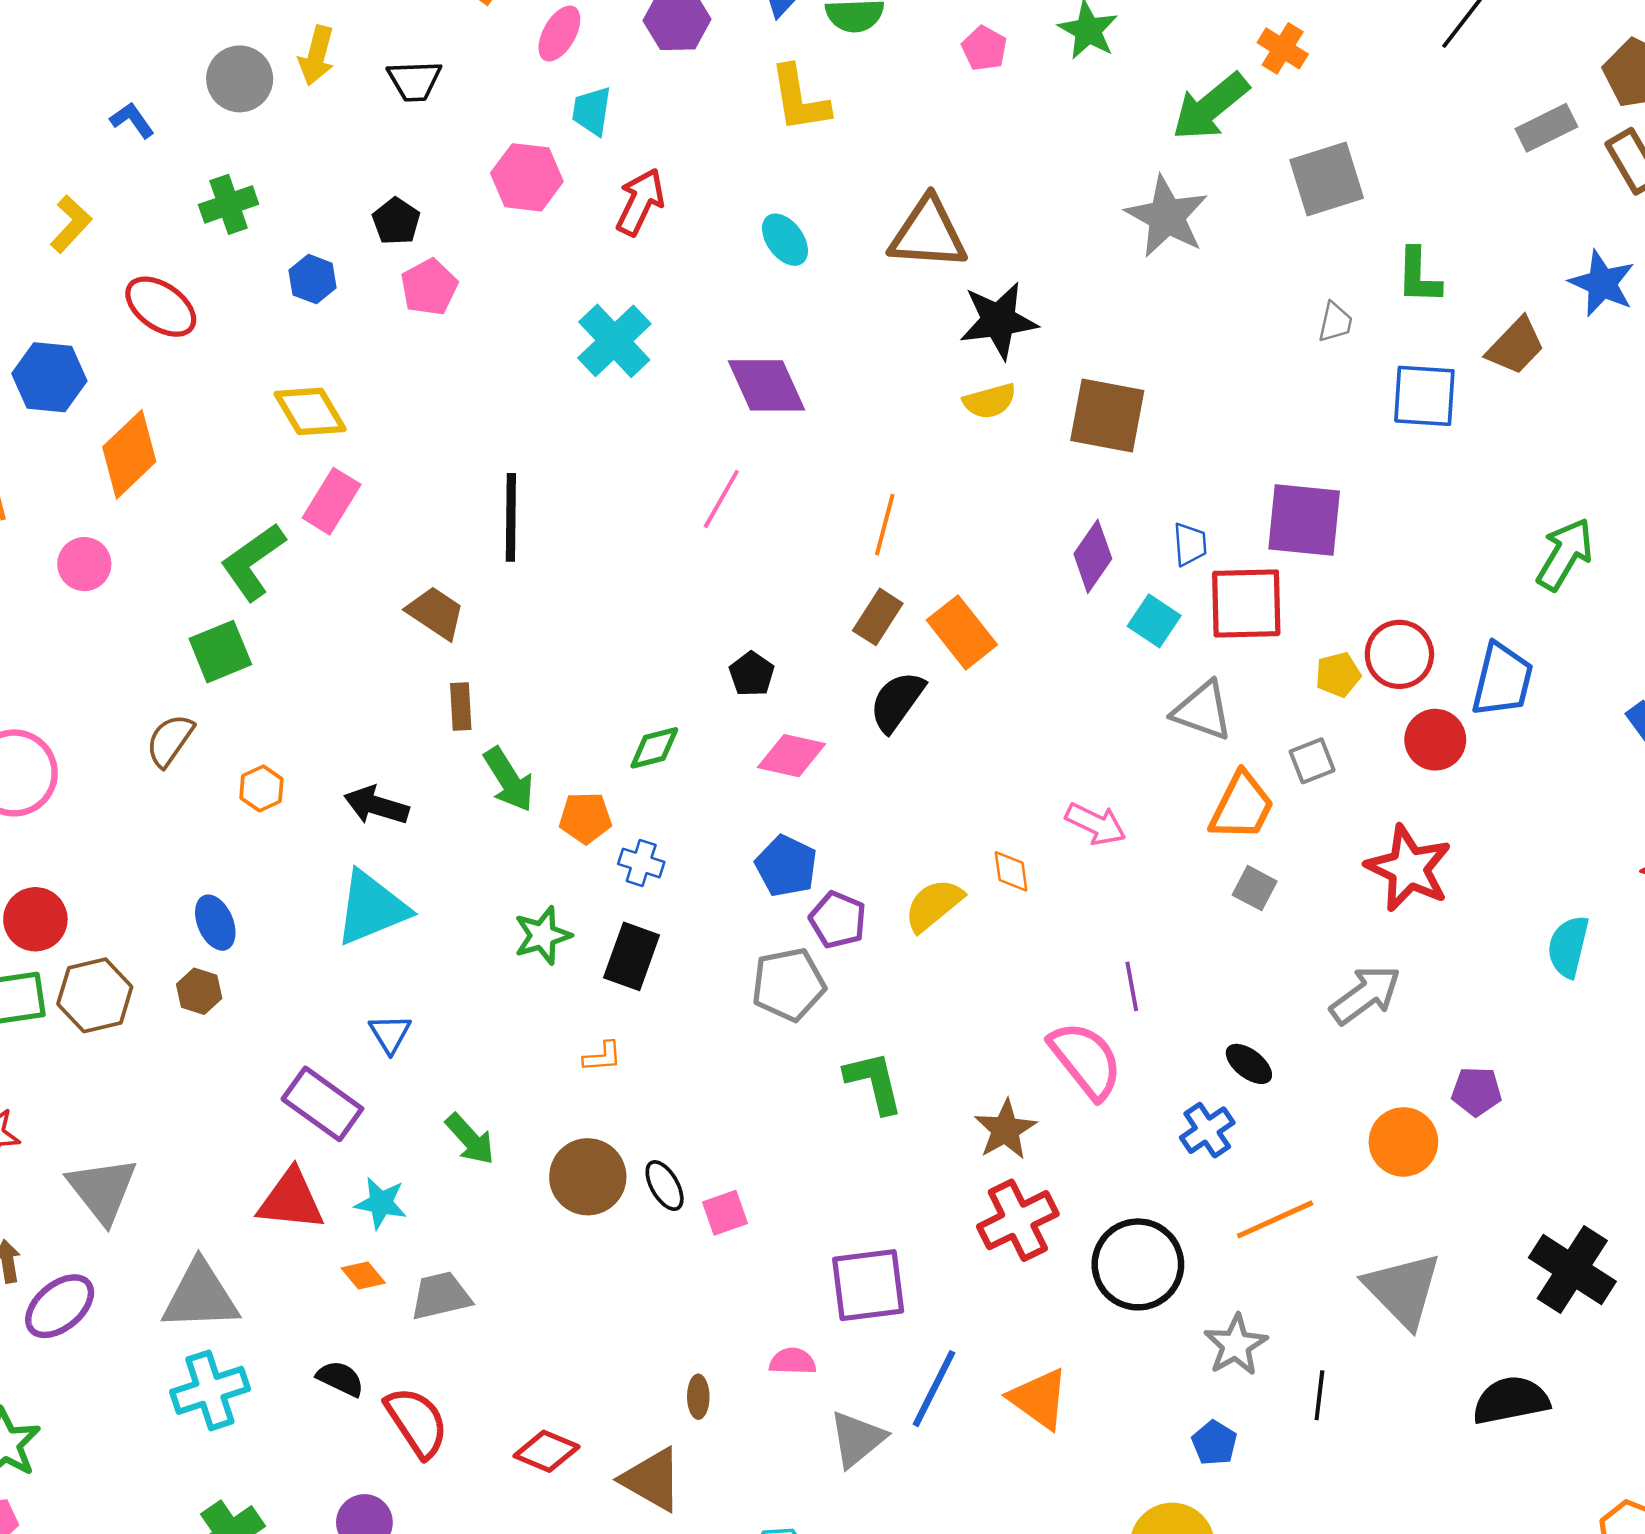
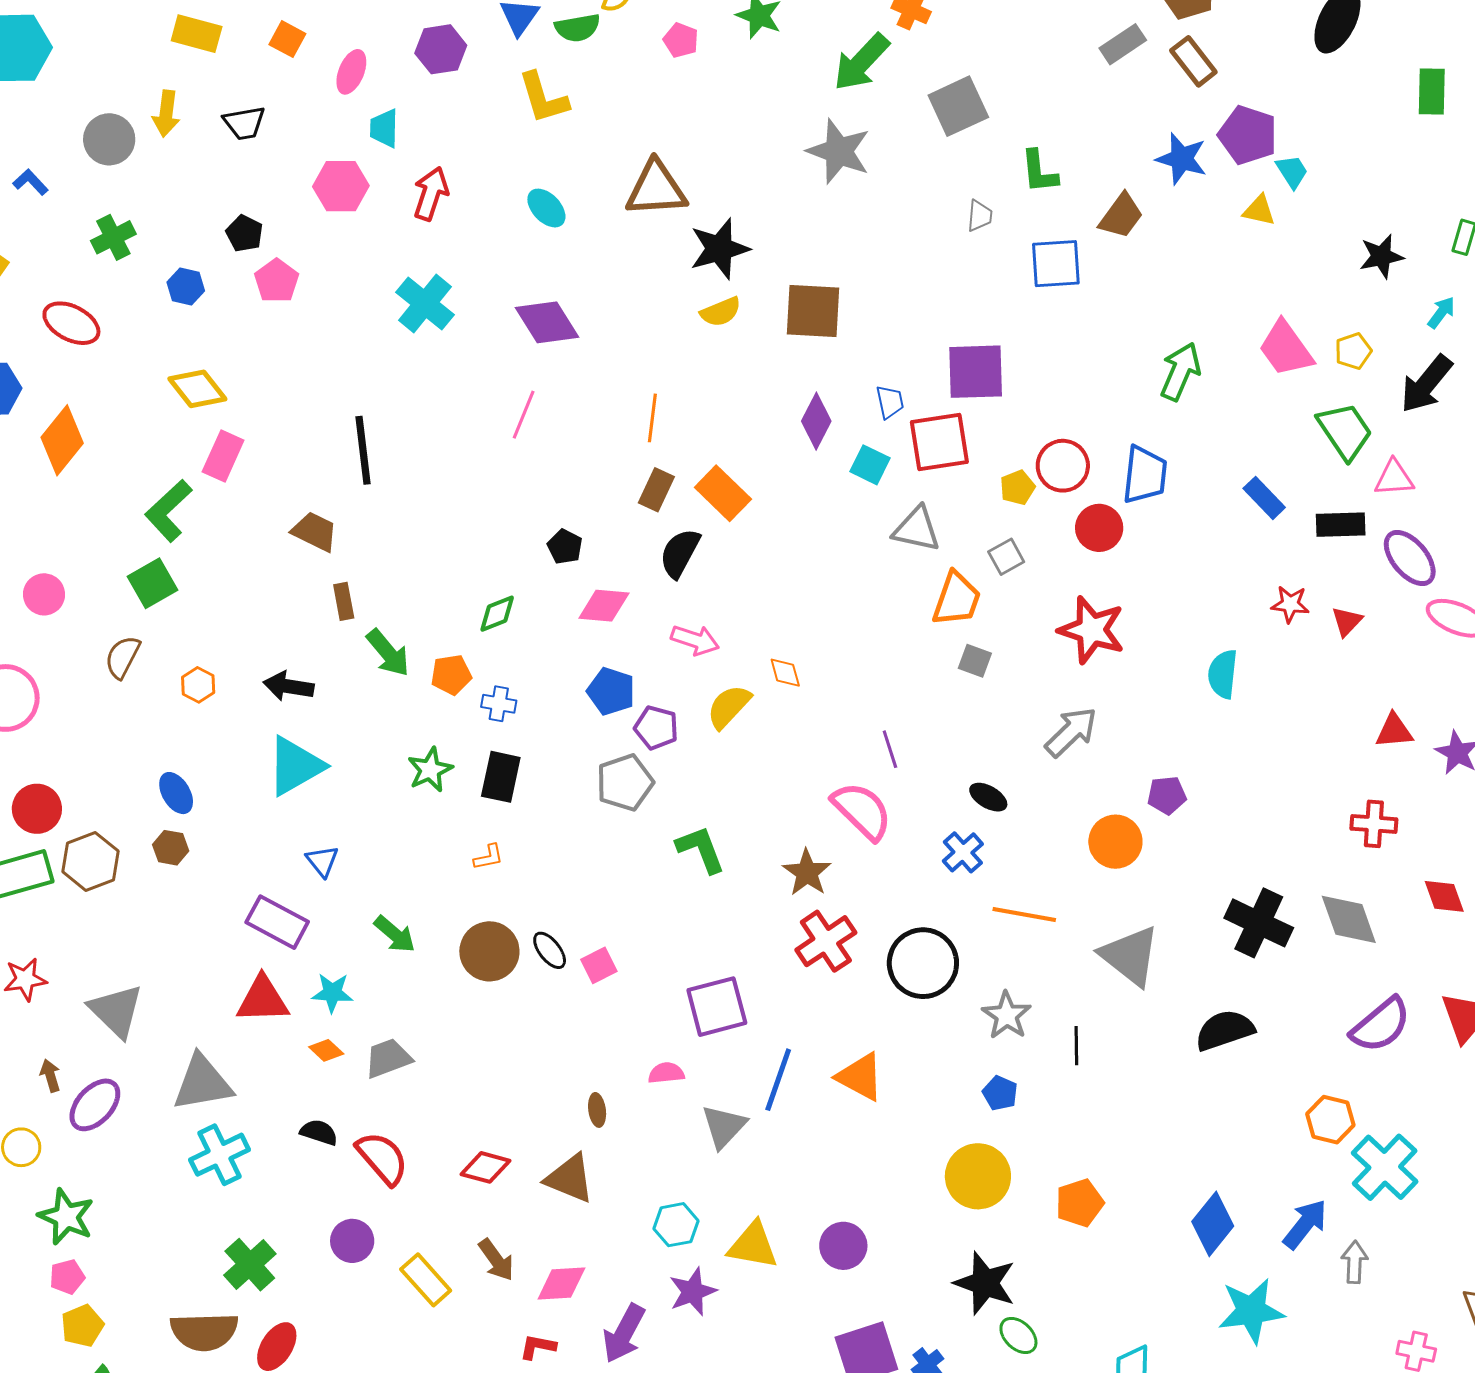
pink circle: (84, 564) -> (44, 594), moved
pink arrow: (1096, 824) -> (695, 640), moved
orange line: (1275, 1219) -> (1024, 915), turned 42

